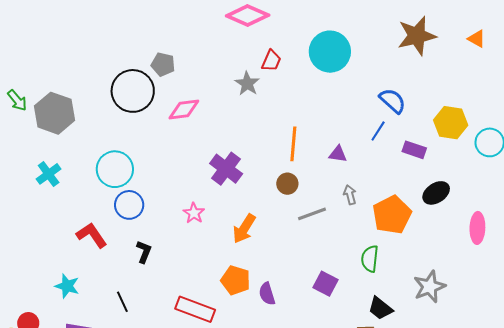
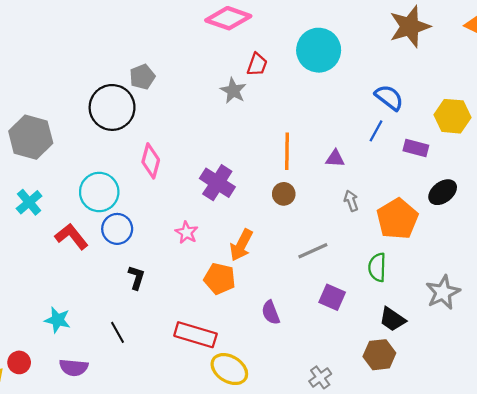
gray pentagon: (163, 64) -> (142, 77), turned -30
pink diamond: (184, 109) -> (151, 161), moved, turned -64
gray line: (312, 214) -> (313, 251), moved
red L-shape: (92, 235) -> (71, 236), moved
orange pentagon: (236, 280) -> (220, 279), moved

